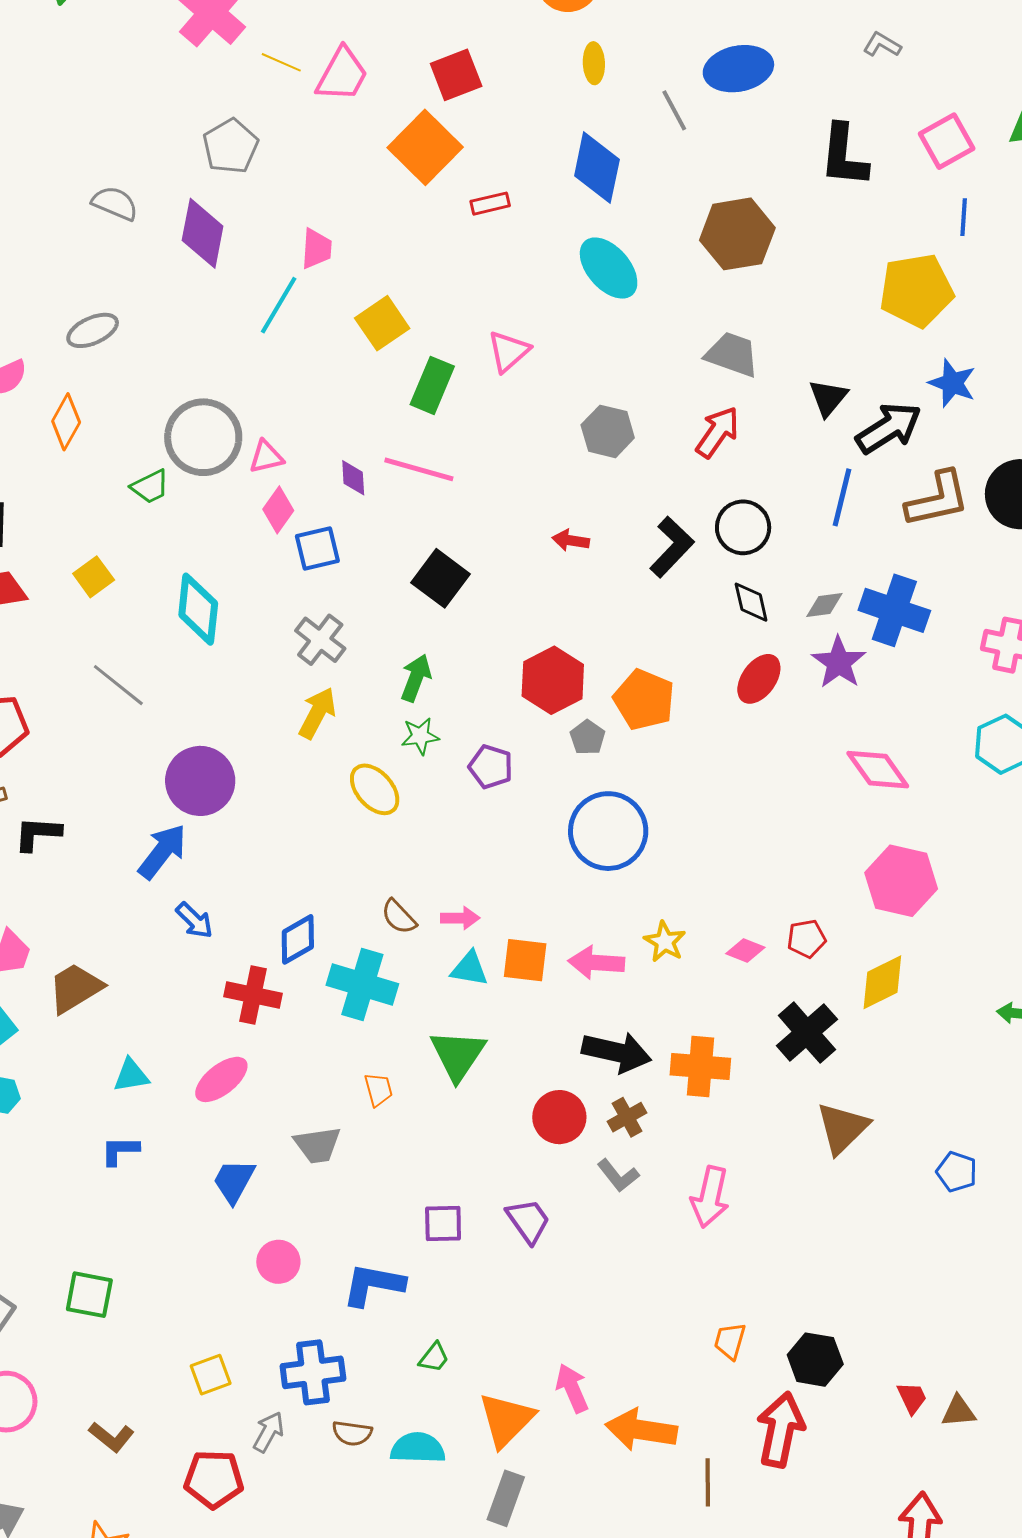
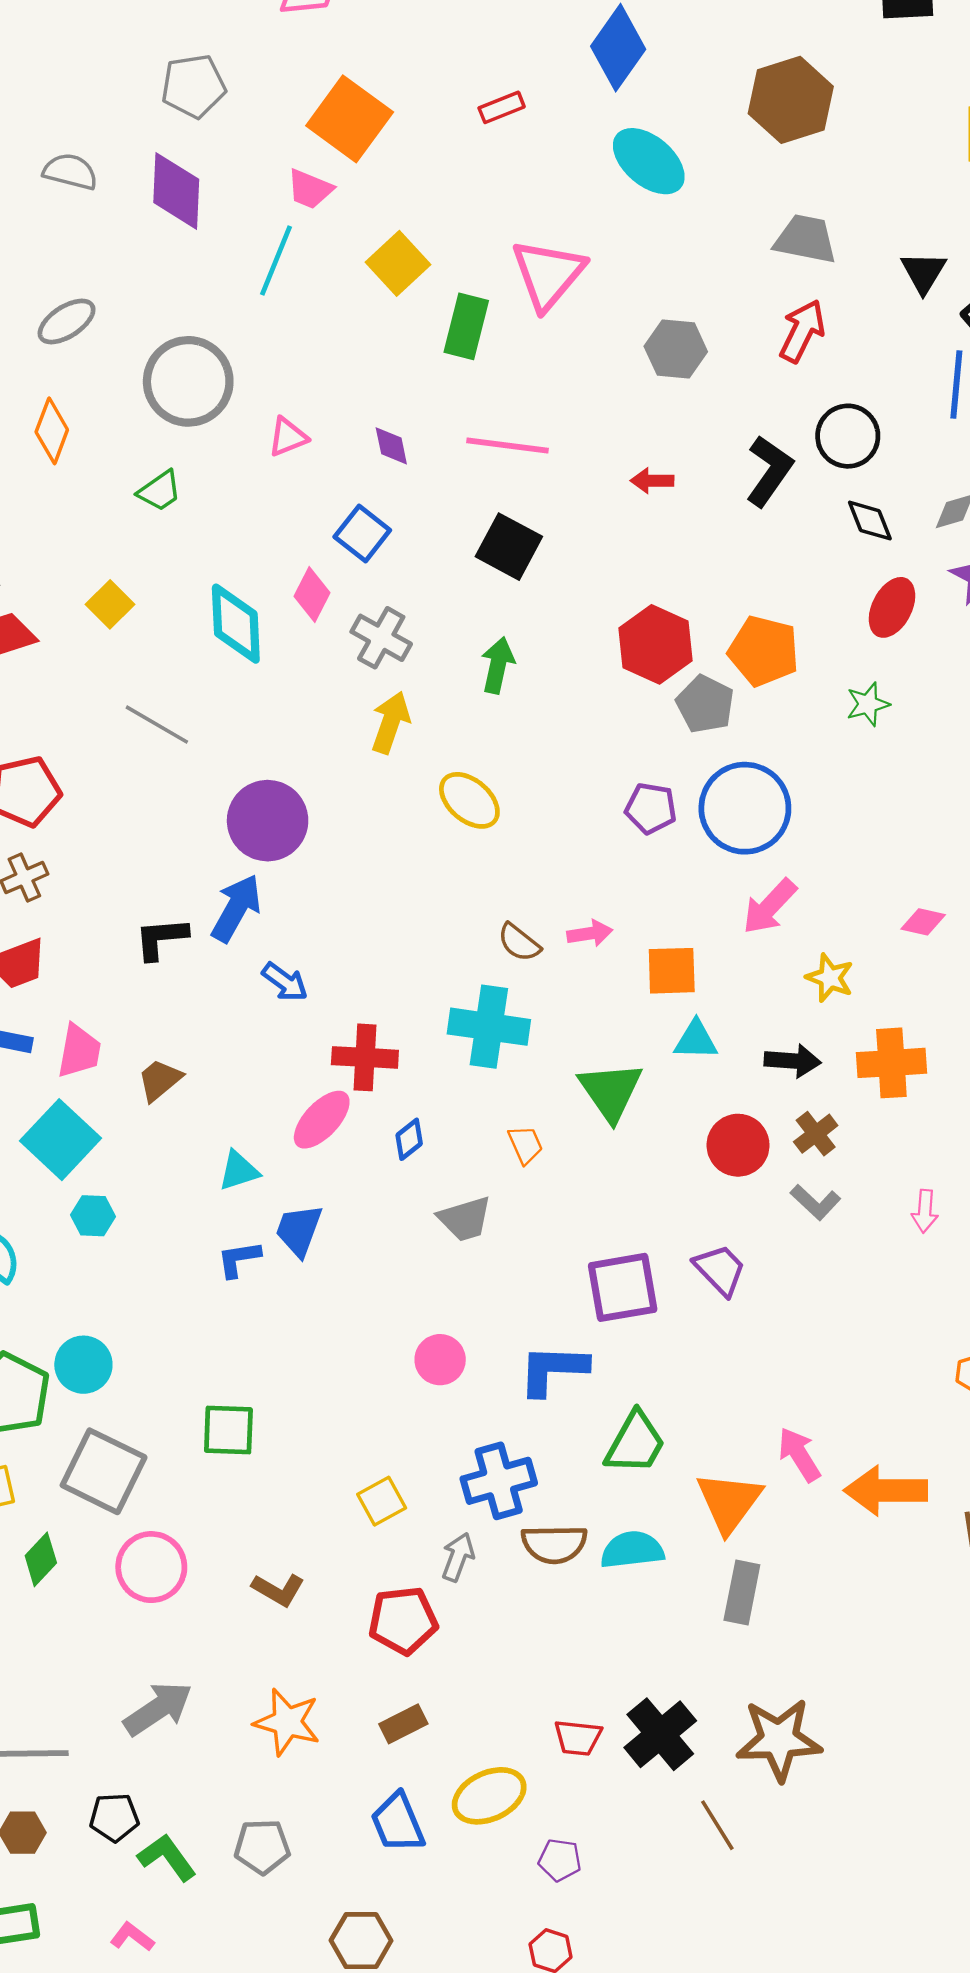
gray pentagon: (230, 146) -> (193, 86), turned 30
orange square: (425, 147) -> (350, 119), moved
blue diamond: (597, 168) -> (618, 48), turned 32
pink trapezoid: (317, 249) -> (310, 189), turned 117
pink triangle: (509, 351) -> (548, 274), size x1.5
gray circle: (203, 437) -> (188, 381), moved
pink line: (419, 469) -> (507, 445), moved
pink diamond: (278, 510) -> (312, 595), moved
blue square: (317, 549) -> (362, 533), turned -30
green star: (420, 736) -> (868, 704), moved
gray pentagon: (587, 737) -> (705, 704), size x1.4
purple pentagon: (491, 767) -> (651, 808), moved
black L-shape: (38, 834) -> (161, 938), moved
blue diamond: (298, 939) -> (409, 1139), moved, size x0.7
yellow star: (665, 942) -> (830, 978), moved
pink arrow: (596, 963) -> (770, 907), moved, turned -42
cyan triangle: (469, 969) -> (696, 1040), moved
brown trapezoid: (75, 988) -> (160, 1080), size x0.7
black arrow: (617, 1052) -> (793, 1061), size x0.7
pink ellipse: (221, 1079) -> (322, 1120), moved
blue trapezoid: (234, 1181) -> (299, 1230), moved
pink arrow: (710, 1197) -> (925, 1211), size x0.6
purple square: (443, 1223) -> (623, 1287), size x1.5
green trapezoid: (434, 1357) -> (635, 1443), size x1.8
brown semicircle: (352, 1433) -> (554, 1544), size x1.4

